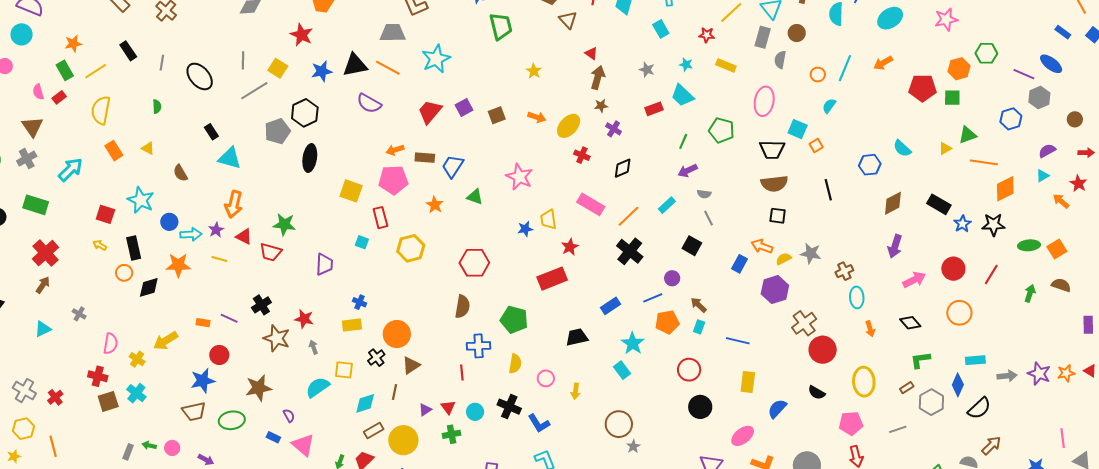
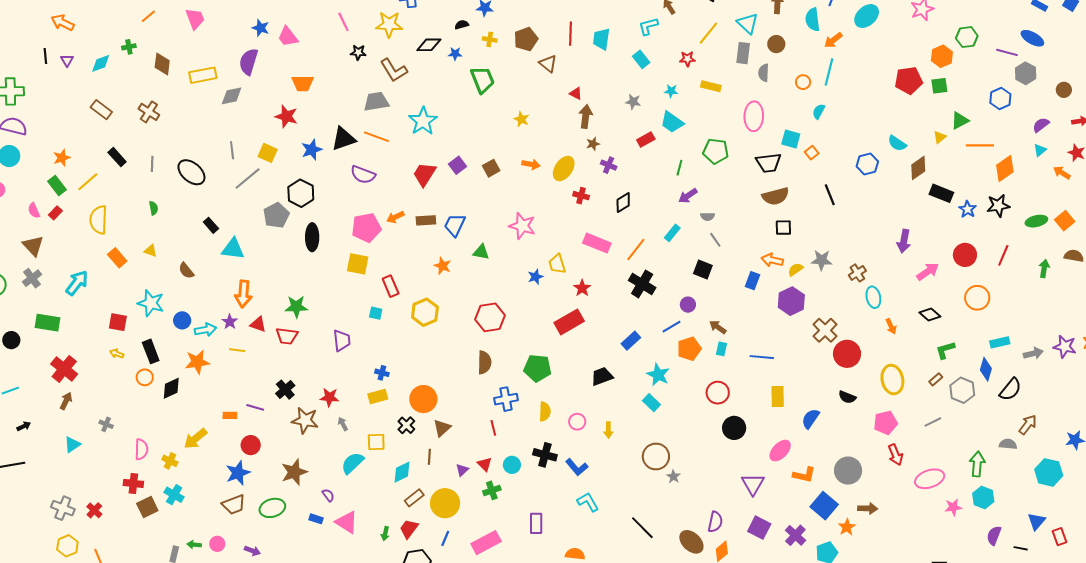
orange arrow: (883, 63) -> (833, 40), moved
pink pentagon: (393, 180) -> (366, 228), moved
brown diamond: (893, 203) -> (918, 168), moved

